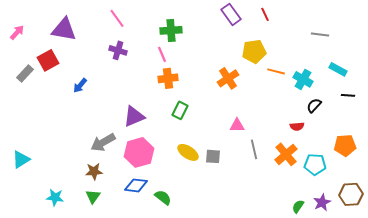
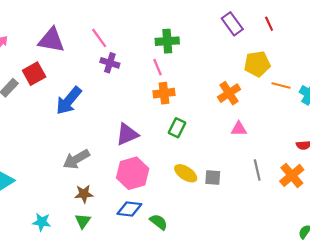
pink line: (117, 18) -> (99, 38), moved
blue arrow: (80, 85) -> (69, 101), size x1.8
pink triangle: (237, 125) -> (239, 129), moved
gray arrow: (103, 142) -> (76, 159), moved

